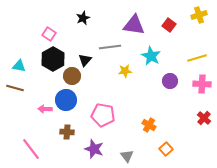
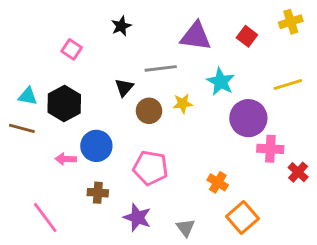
black hexagon: (53, 59) -> (64, 104), moved
brown circle: (72, 76) -> (149, 111), moved
purple circle: (170, 81) -> (248, 118), size x1.6
pink cross: (202, 84) -> (270, 149), moved
orange square: (166, 149) -> (243, 217), size x1.5

